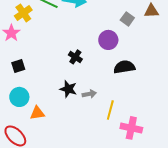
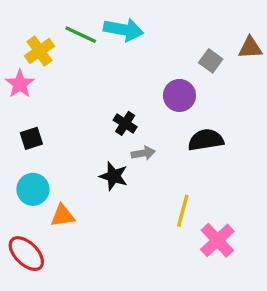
gray arrow: (89, 94) -> (143, 153), moved
pink cross: (131, 128) -> (217, 240), turned 35

